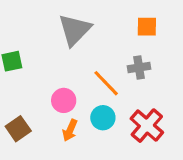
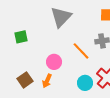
cyan circle: (103, 118) -> (85, 83), moved
orange arrow: (70, 130) -> (47, 81), moved

